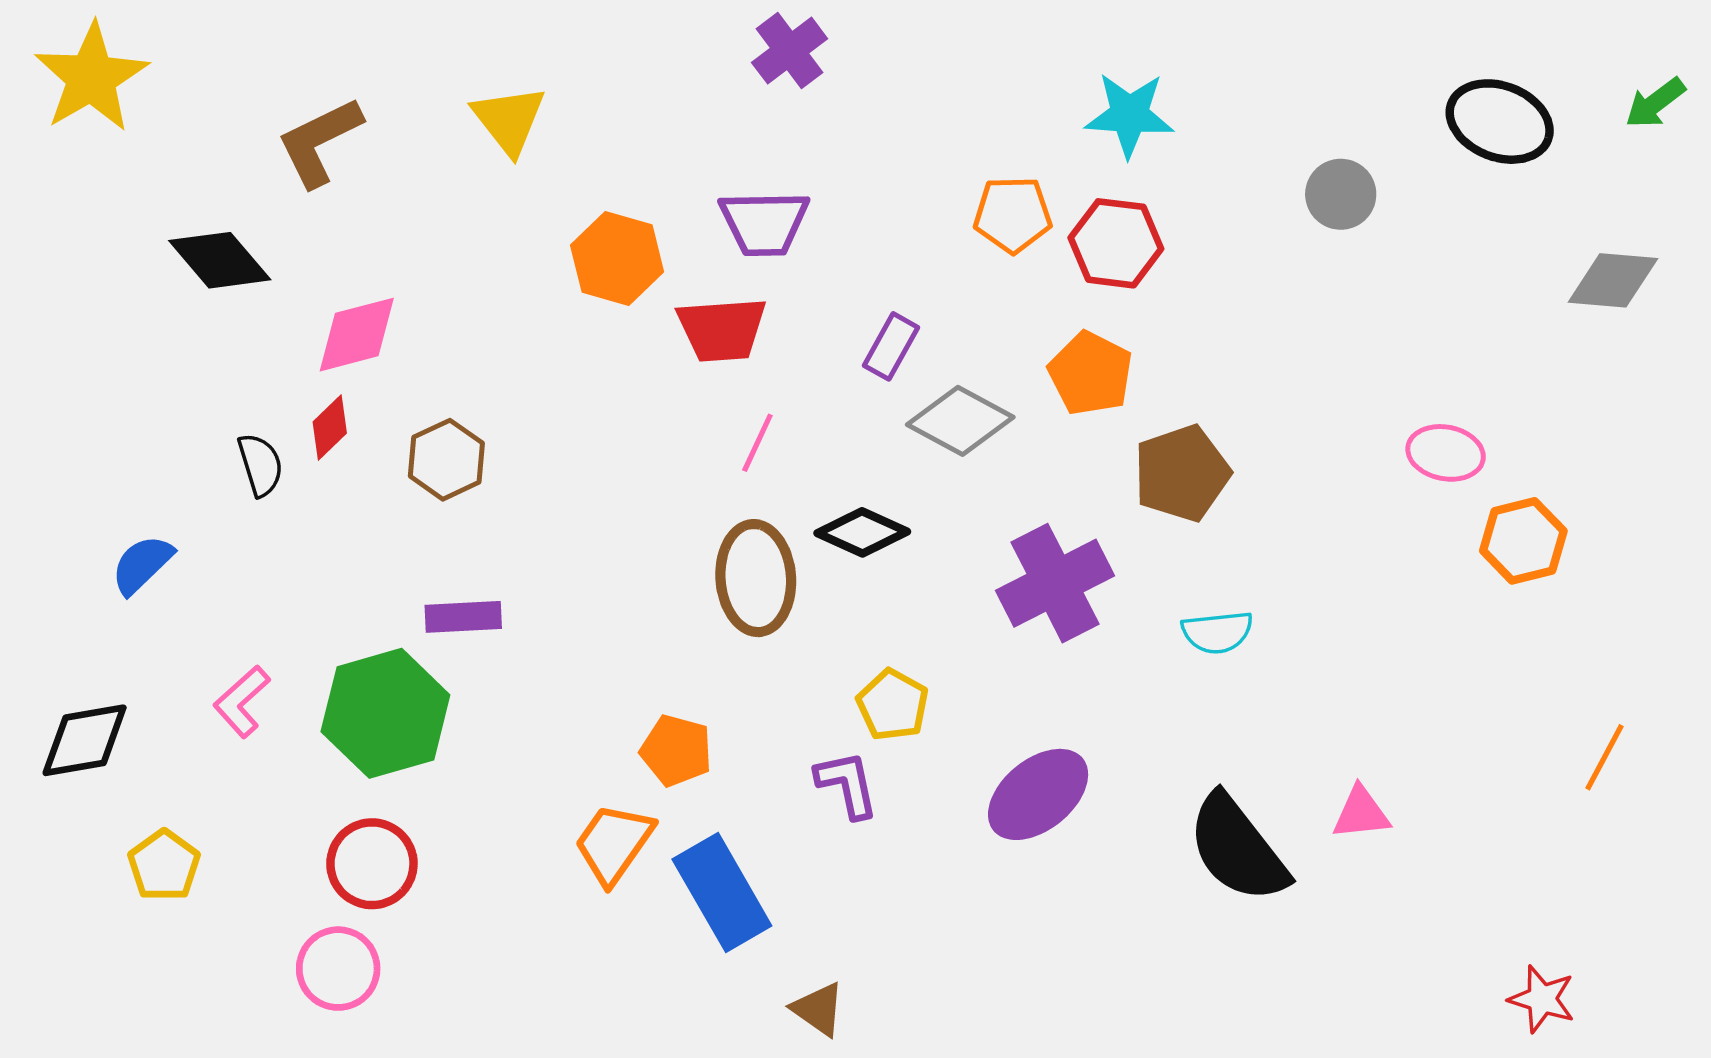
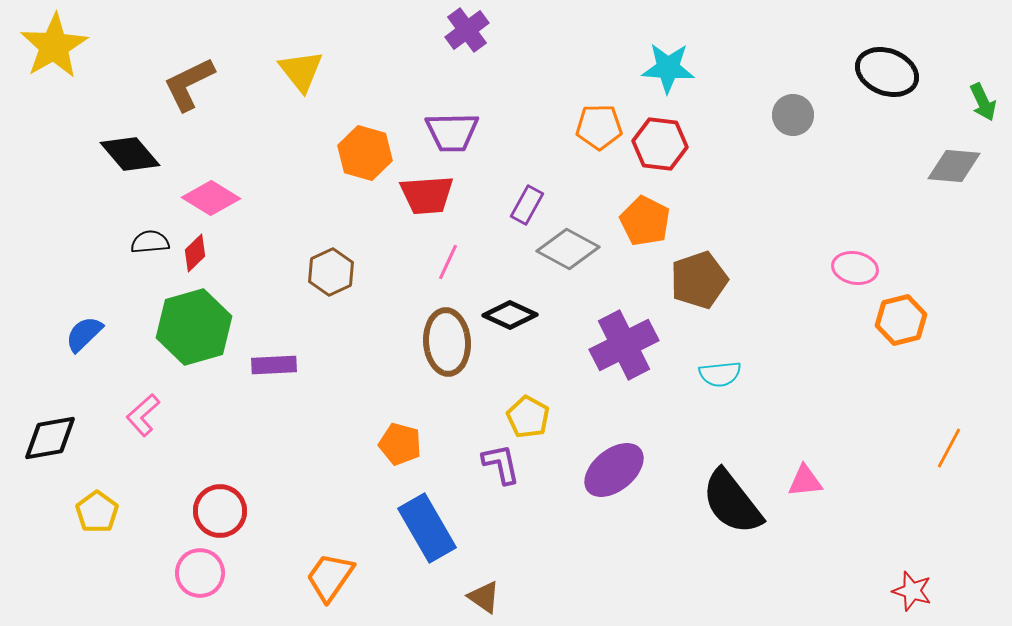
green arrow: (1655, 103) -> (983, 102), moved, turned -78
pink diamond: (357, 335) -> (211, 198), turned 46
brown hexagon: (446, 460) -> (331, 272), moved
black semicircle: (260, 465) -> (150, 242), moved, turned -78
green hexagon: (385, 713) -> (194, 327), moved
orange trapezoid: (614, 843) -> (330, 577), moved

